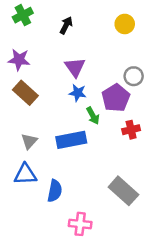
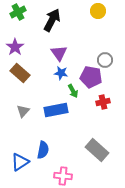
yellow circle: (125, 24) -> (98, 11), moved
black arrow: (66, 25) -> (52, 20), size x1.6
purple star: (19, 60) -> (15, 47), turned 30
purple pentagon: (116, 98) -> (91, 77), turned -30
blue triangle: (25, 174) -> (20, 162), moved, turned -30

